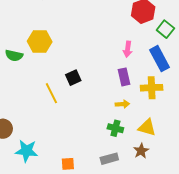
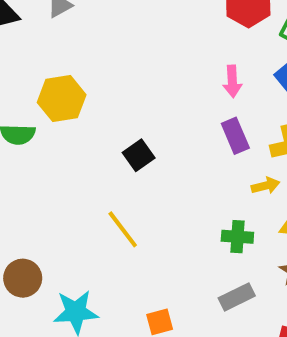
yellow line: (51, 93) -> (123, 229), moved
yellow arrow: (123, 104) -> (266, 186), moved

